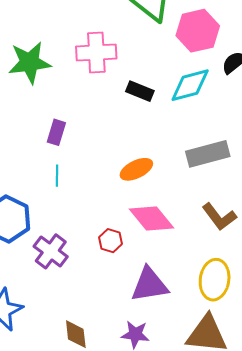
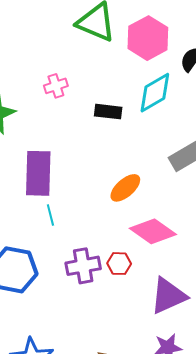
pink cross: (96, 53) -> (56, 86), size x0.6
purple rectangle: (56, 132) -> (38, 173), size x1.8
purple cross: (51, 251) -> (83, 266), moved, turned -32

